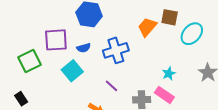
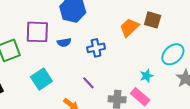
cyan ellipse: (192, 34) -> (173, 54), moved
blue cross: (116, 50) -> (96, 48), size x0.7
cyan square: (72, 71) -> (41, 79), moved

